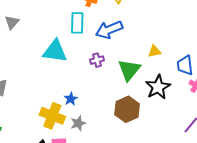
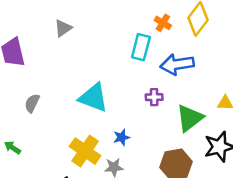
cyan triangle: (55, 51) -> (93, 98), moved
blue star: (71, 99) -> (122, 137), moved

